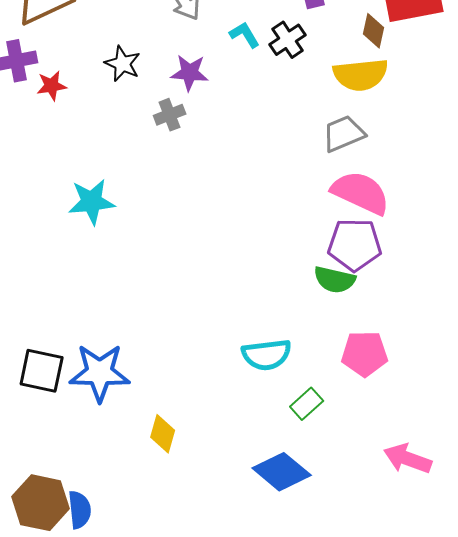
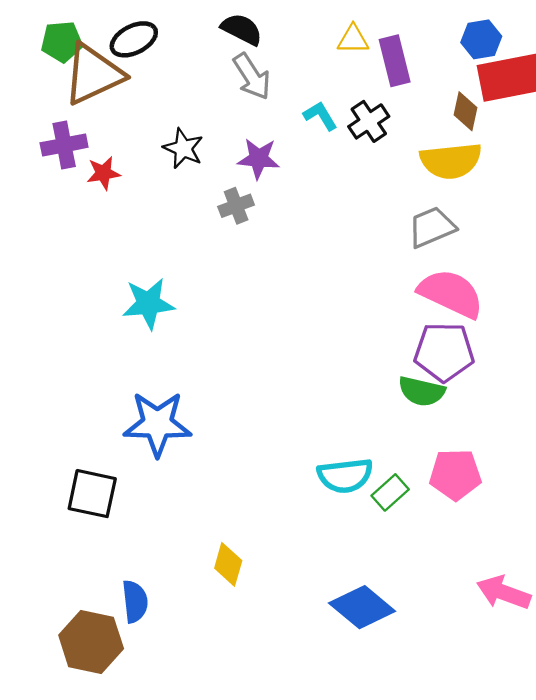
blue star: (100, 373) -> (157, 424), moved
green rectangle: (307, 404) -> (390, 492), moved
blue semicircle: (80, 510) -> (135, 602), moved

